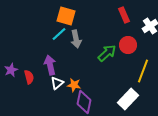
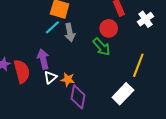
red circle: (128, 45) -> (109, 28), moved
green arrow: (107, 53) -> (101, 47), turned 90
red semicircle: (29, 77) -> (22, 71), size x1.6

